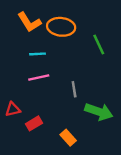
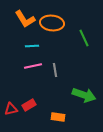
gray line: (74, 89) -> (55, 70), moved
red triangle: (13, 109) -> (11, 109), moved
orange rectangle: (68, 138) -> (58, 117), turned -40

